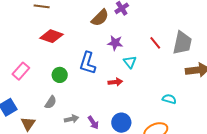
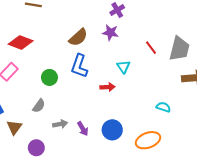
brown semicircle: (100, 18) -> (78, 37), moved
red diamond: (51, 36) -> (21, 43), moved
purple star: (115, 43) -> (110, 33), moved

